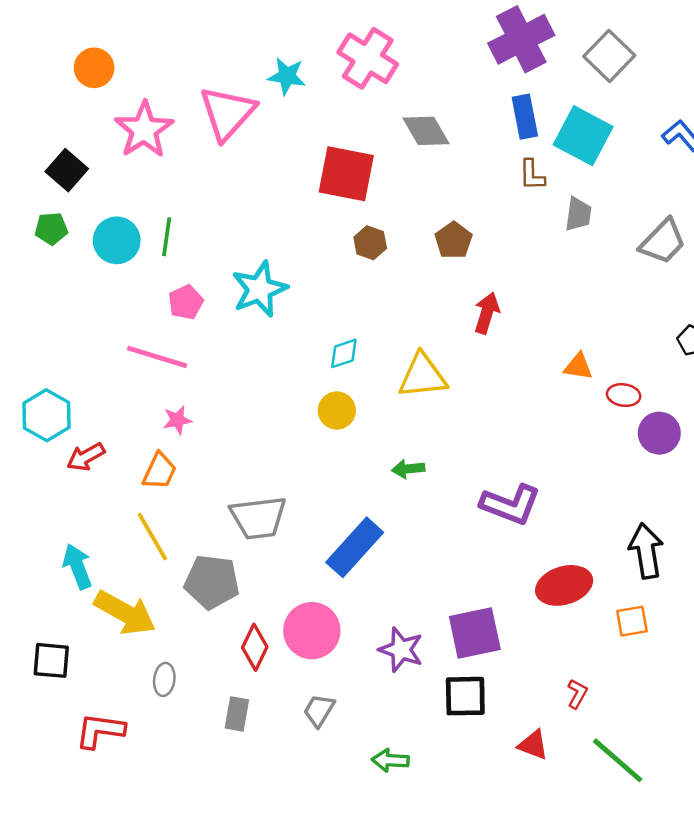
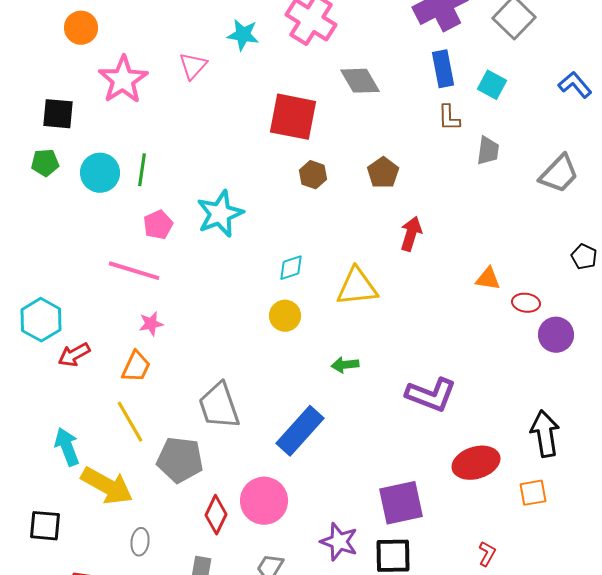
pink triangle: (227, 113) -> (193, 66), size x0.6
cyan square: (583, 136) -> (492, 85), size x0.6
black square: (67, 170) -> (58, 114), turned -36
gray trapezoid: (258, 518) -> (219, 406), turned 78
purple star: (401, 650) -> (339, 542), moved

